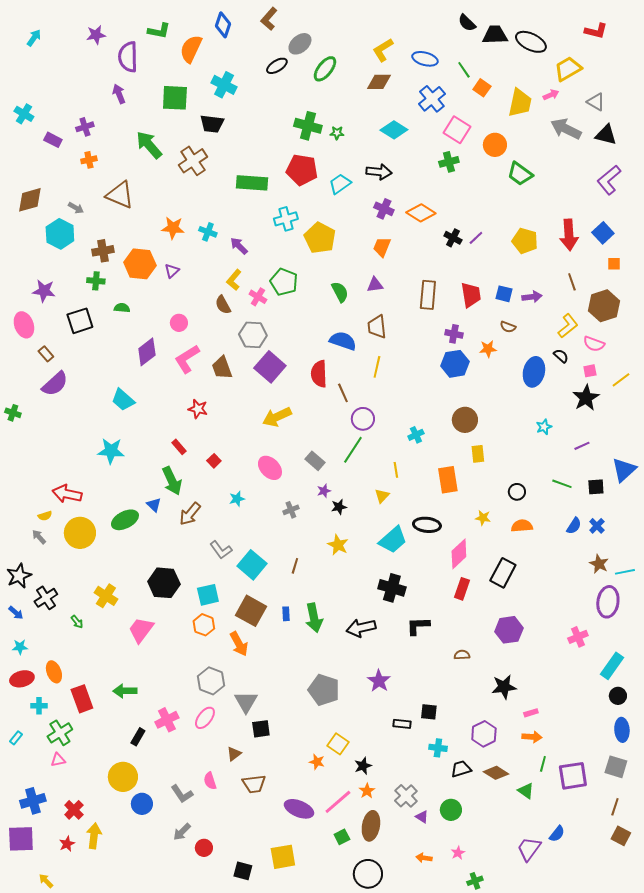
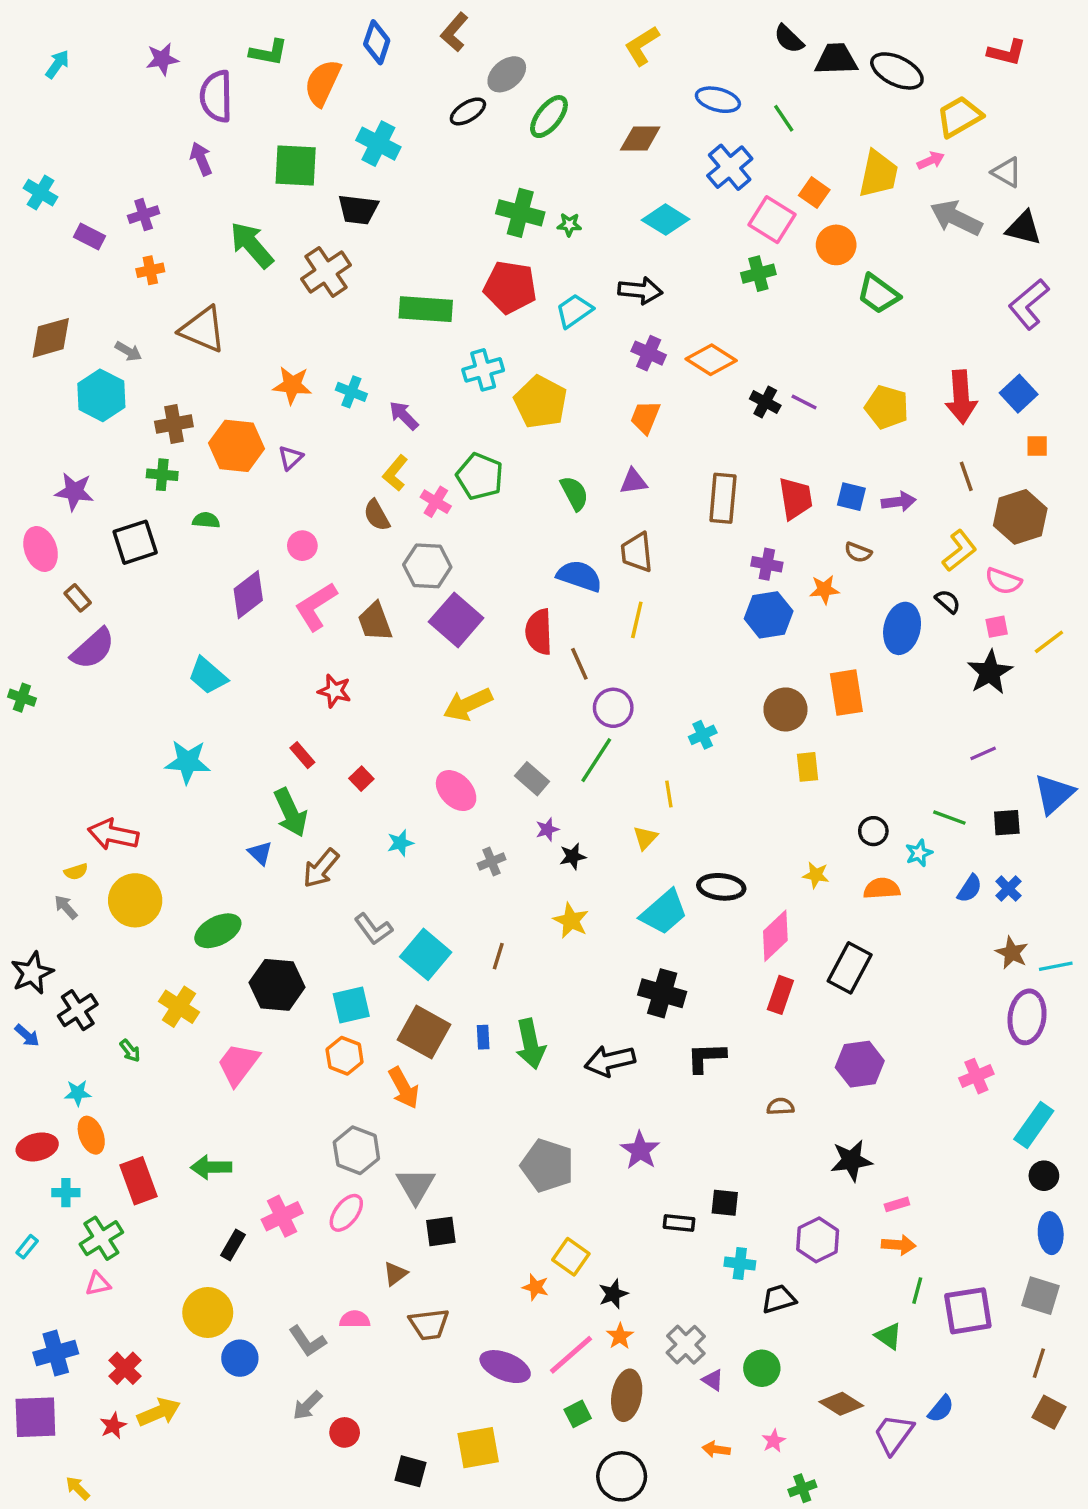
yellow L-shape: (383, 50) -> (642, 46), moved
orange square: (482, 88) -> (814, 193), moved
purple line: (476, 238) -> (804, 402), turned 70
cyan star: (544, 427) -> (919, 853), moved
orange rectangle: (448, 480) -> (846, 693), moved
green ellipse: (125, 520) -> (218, 931), moved
cyan star: (20, 647) -> (78, 1093), moved
brown diamond: (496, 773) -> (841, 1404), moved
pink semicircle: (210, 781) -> (355, 1319), turned 108
yellow arrow: (94, 836) -> (159, 1412), turned 60

